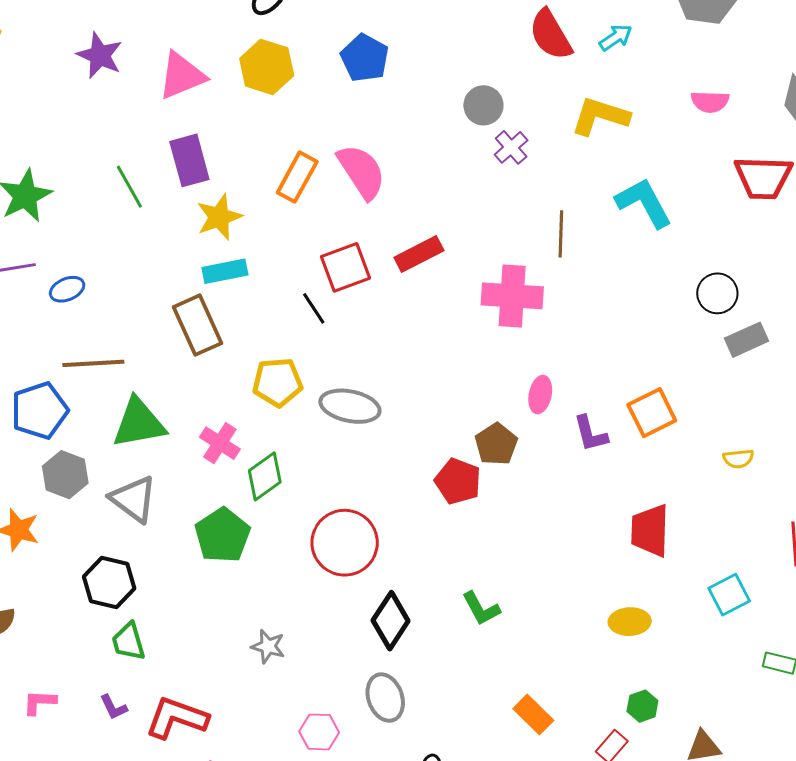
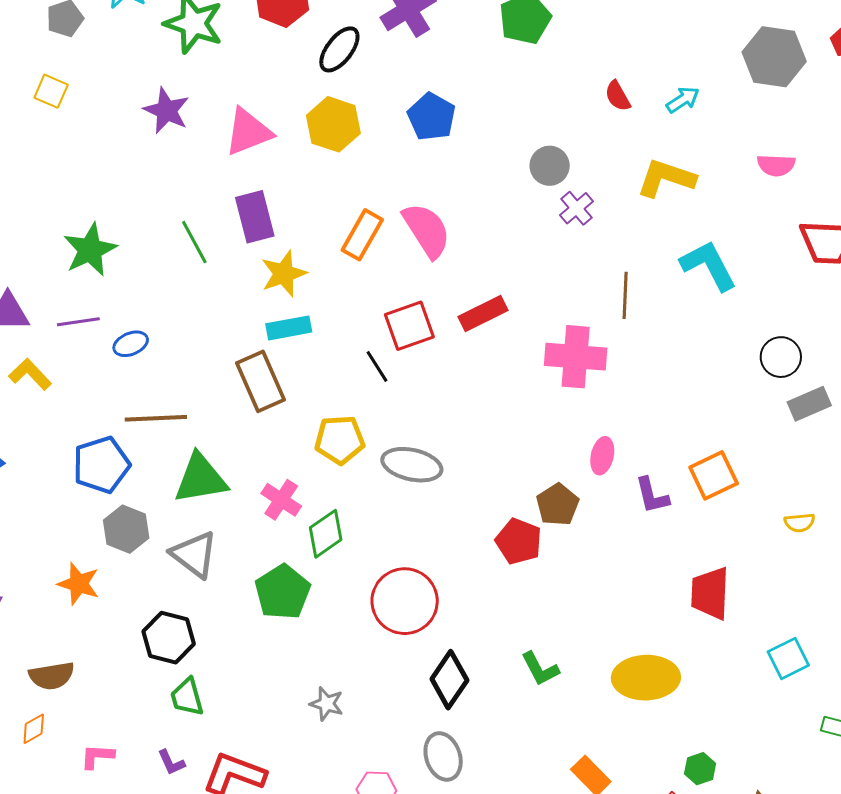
red semicircle: (551, 35) -> (618, 96), size x0.6
yellow ellipse: (630, 622) -> (646, 678), moved, size x1.6

